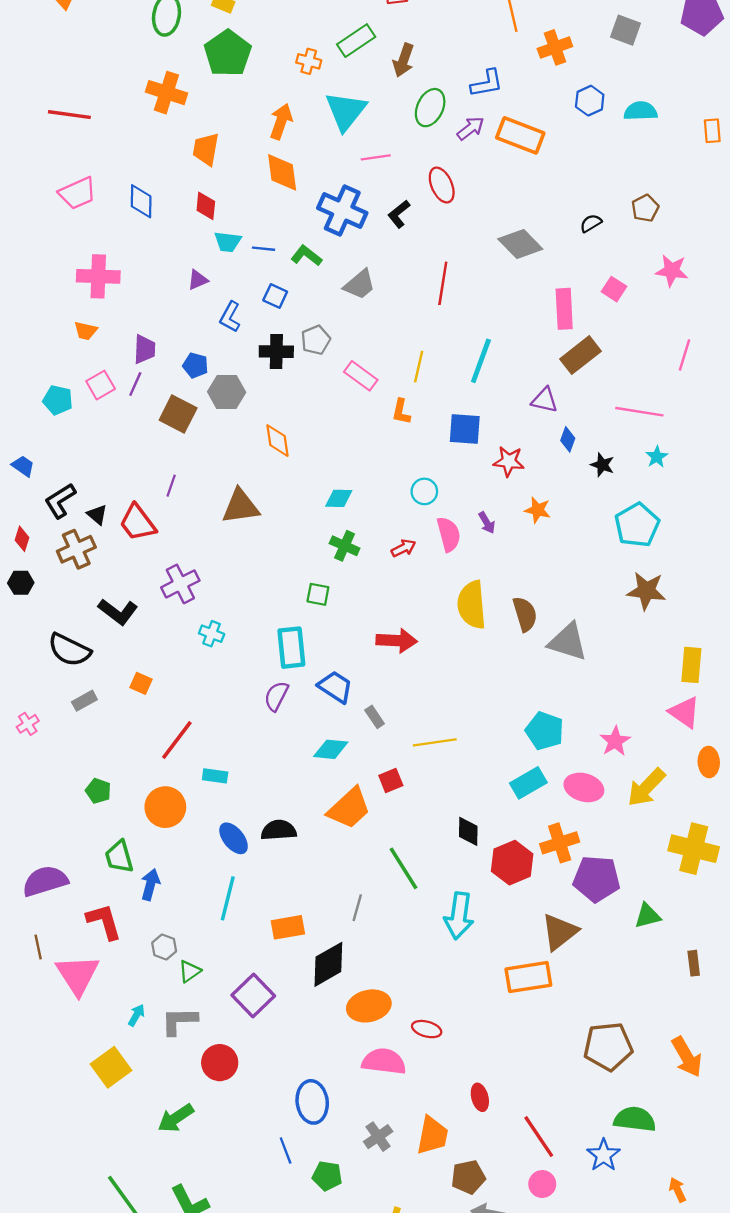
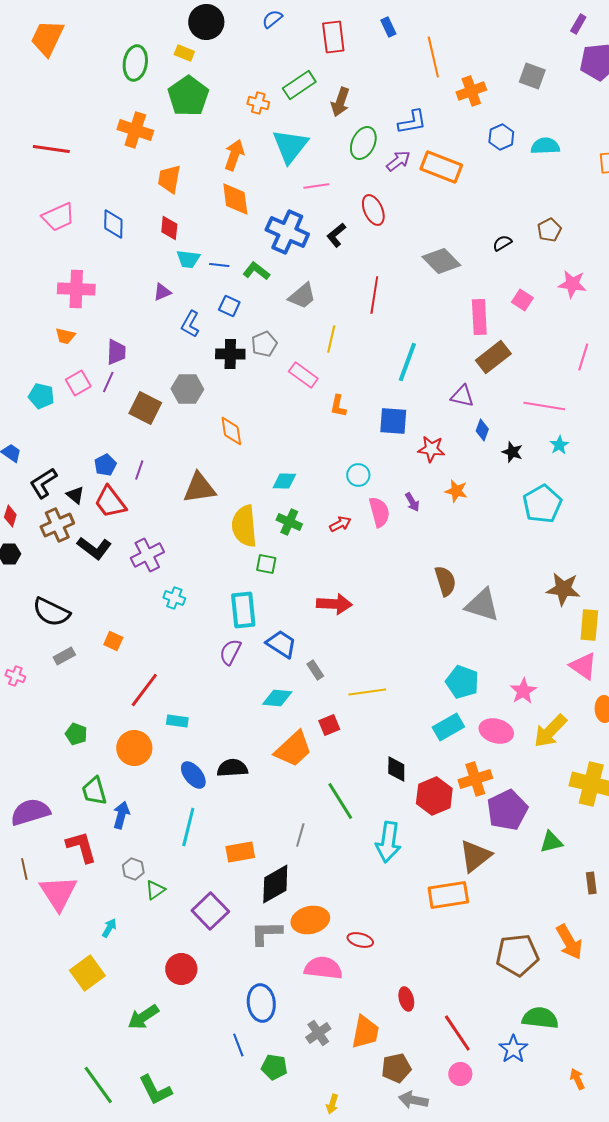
blue pentagon: (195, 365) -> (105, 465), moved, turned 30
yellow line: (419, 367) -> (331, 339), moved
brown star: (646, 591) -> (563, 589), moved
yellow semicircle: (472, 605) -> (244, 526), moved
black L-shape: (118, 612) -> (94, 548), moved
pink cross: (28, 724) -> (15, 676), turned -36
purple pentagon: (597, 879) -> (507, 810), turned -30
gray L-shape: (179, 1021) -> (266, 933), moved
orange arrow: (687, 1057) -> (569, 942), moved

